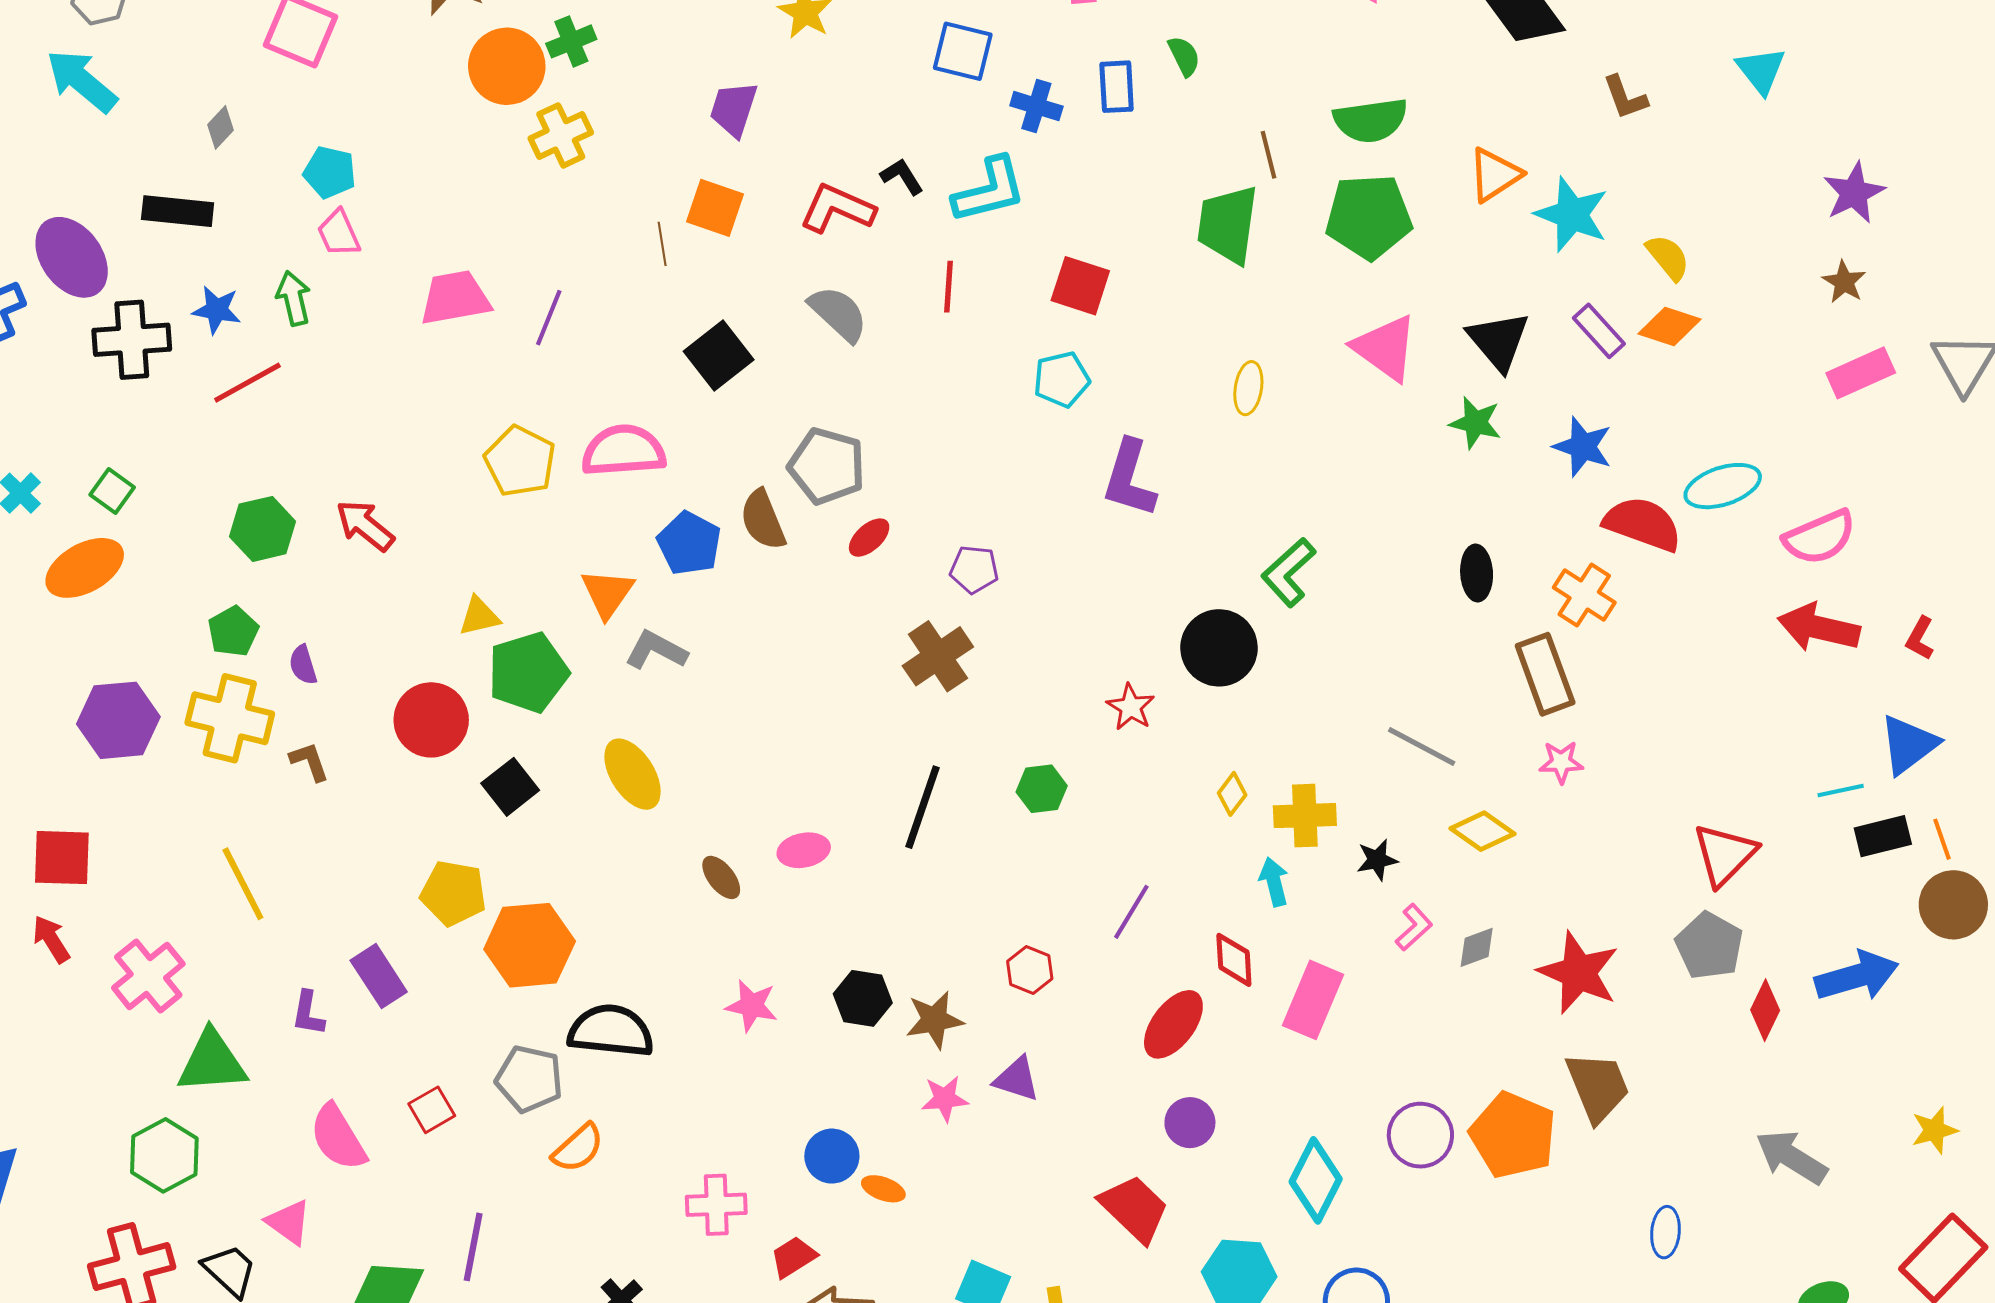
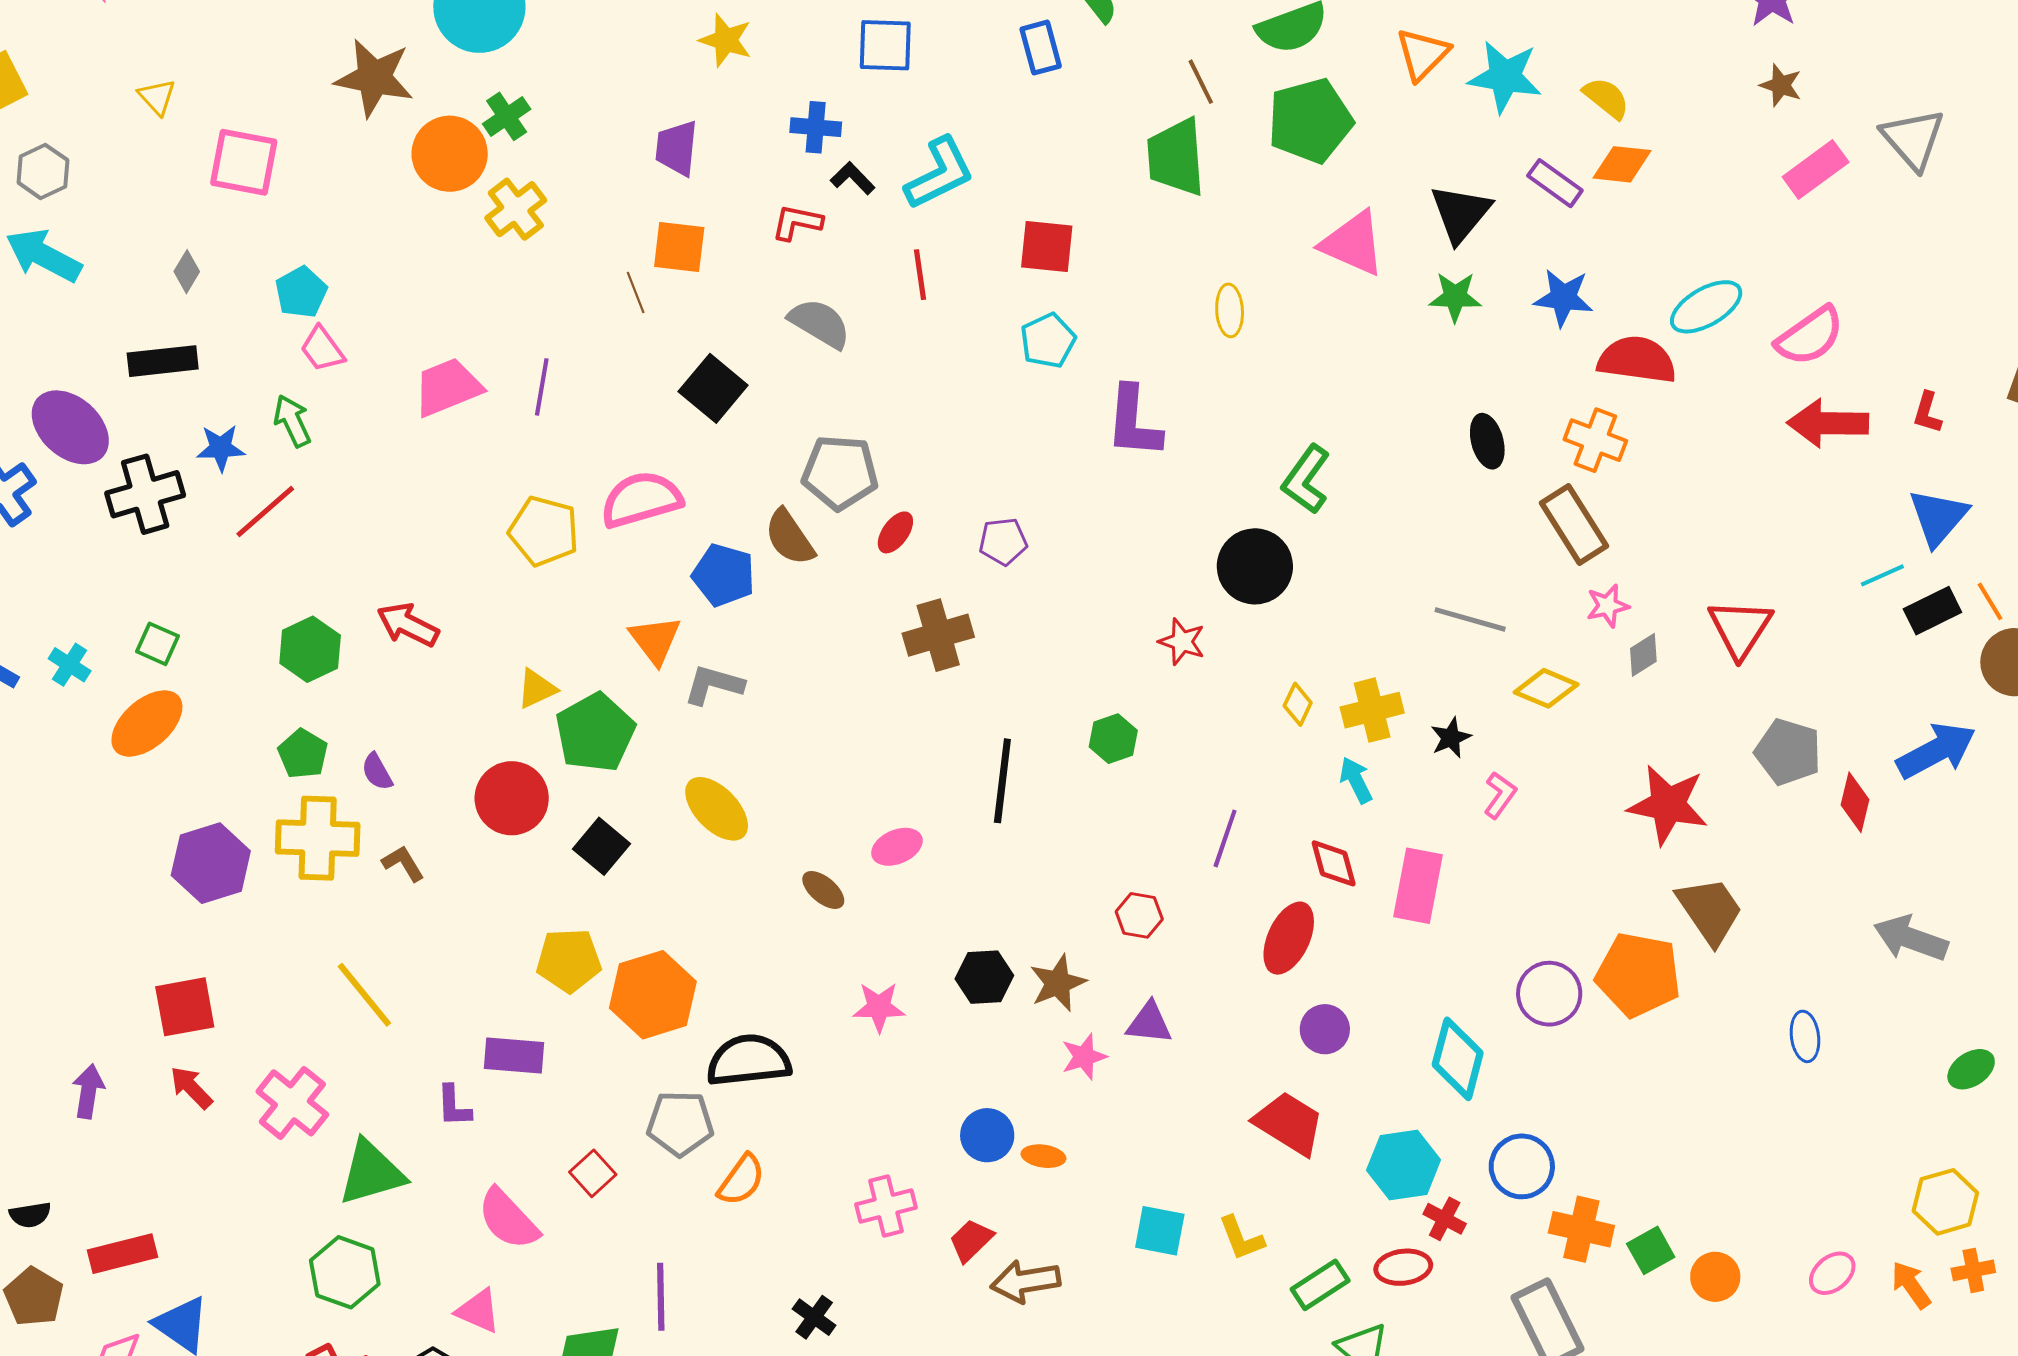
blue cross: (1036, 106) -> (816, 127), moved
cyan pentagon: (330, 172) -> (301, 292), turned -30
red L-shape: (837, 209) -> (797, 222), size x0.7
black triangle: (1499, 341) -> (1460, 213), turned 32
brown cross: (938, 656) -> (938, 635), moved, turned 30
red triangle: (1725, 855) -> (1740, 628), moved
gray diamond: (1477, 947) -> (1643, 655), moved
purple rectangle: (379, 976) -> (514, 1056), turned -40

